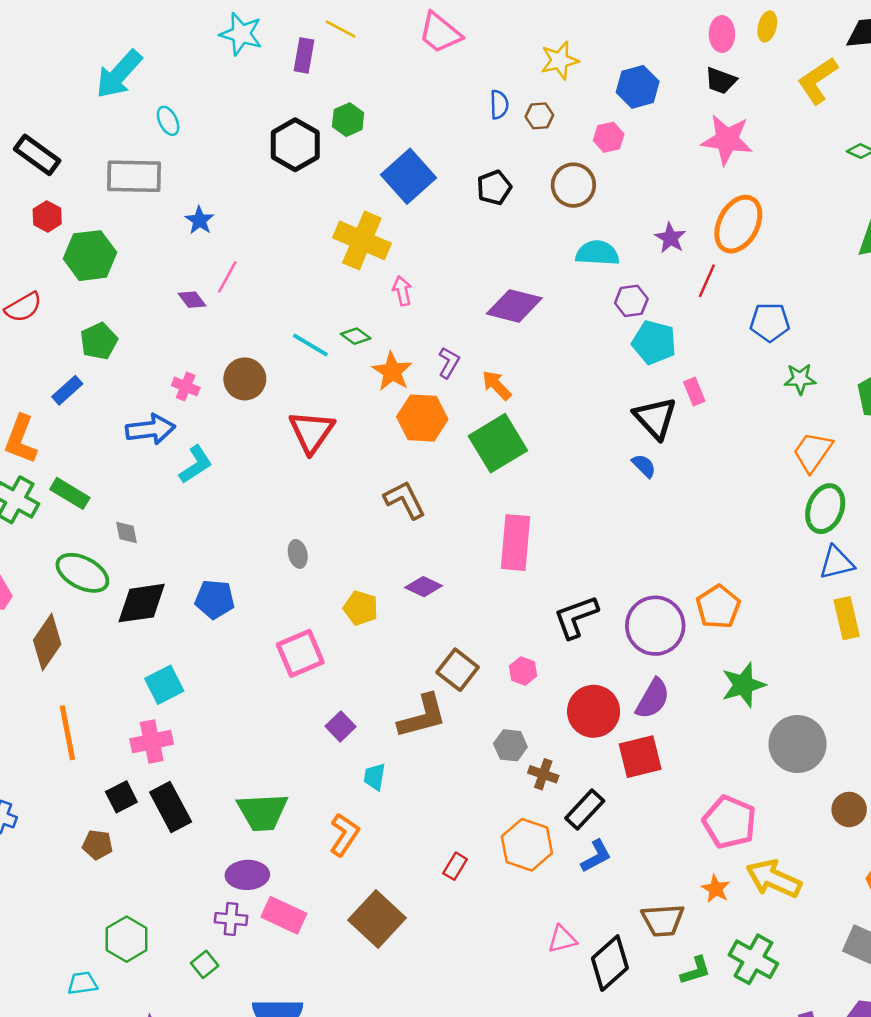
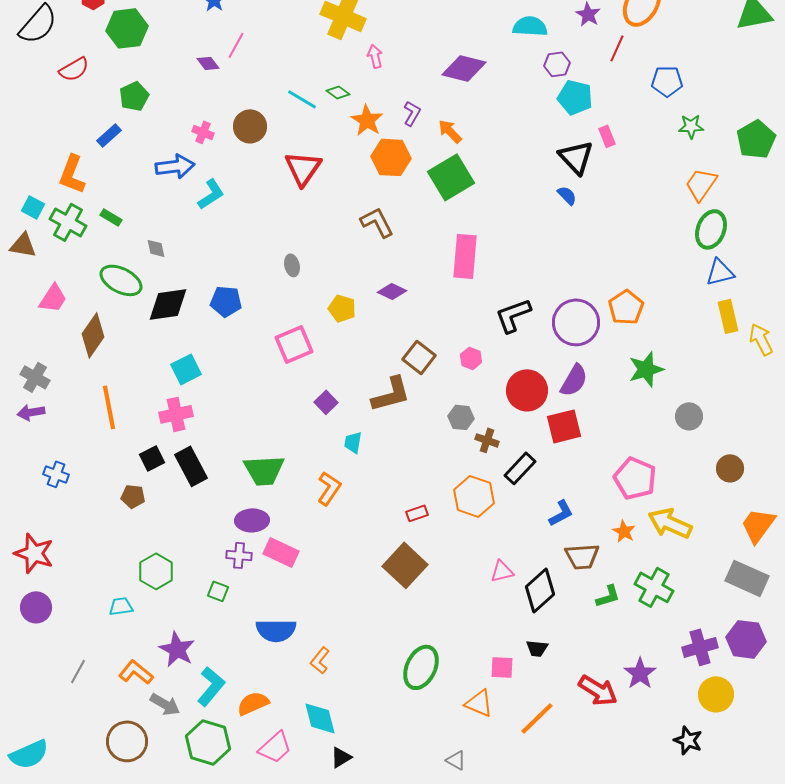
green rectangle: (70, 493) -> (111, 217), size x0.7
gray circle: (797, 744) -> (689, 416), size x0.6
blue L-shape: (596, 856) -> (561, 513), moved
red rectangle: (455, 866) -> (417, 513), turned 40
brown square: (377, 919) -> (405, 565), moved
green square: (205, 964) -> (218, 591), turned -30

